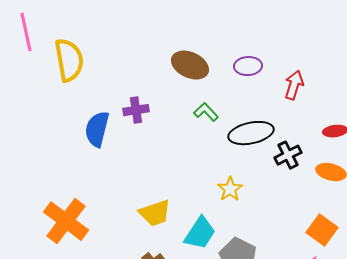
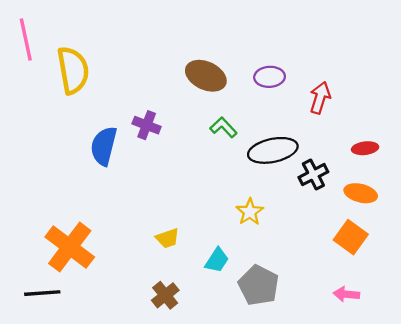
purple cross: (136, 110) -> (147, 125), turned 30
yellow trapezoid: (155, 213) -> (167, 238), size x0.7
orange square: (322, 230) -> (351, 237), moved
cyan trapezoid: (200, 233) -> (217, 260), size x0.7

